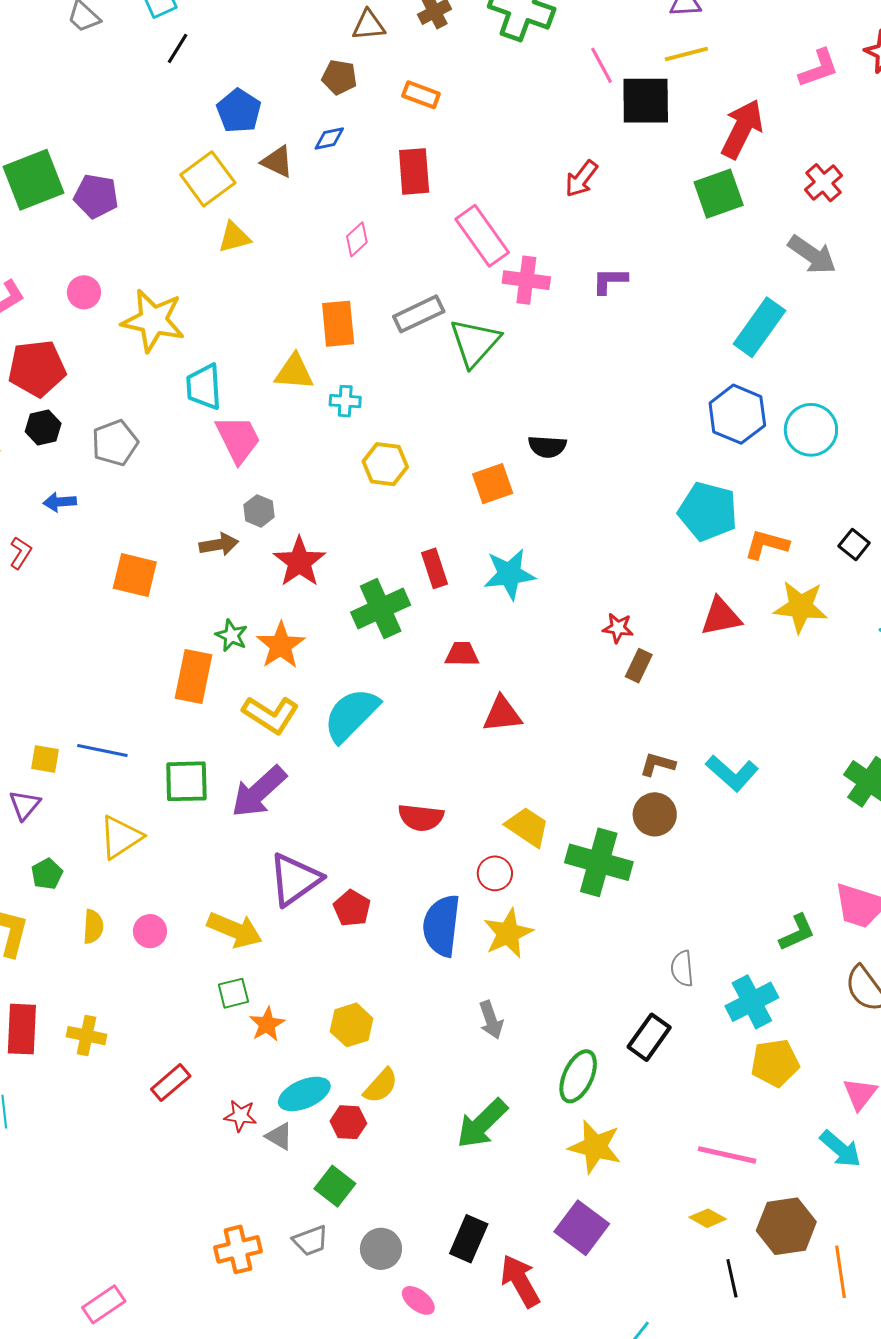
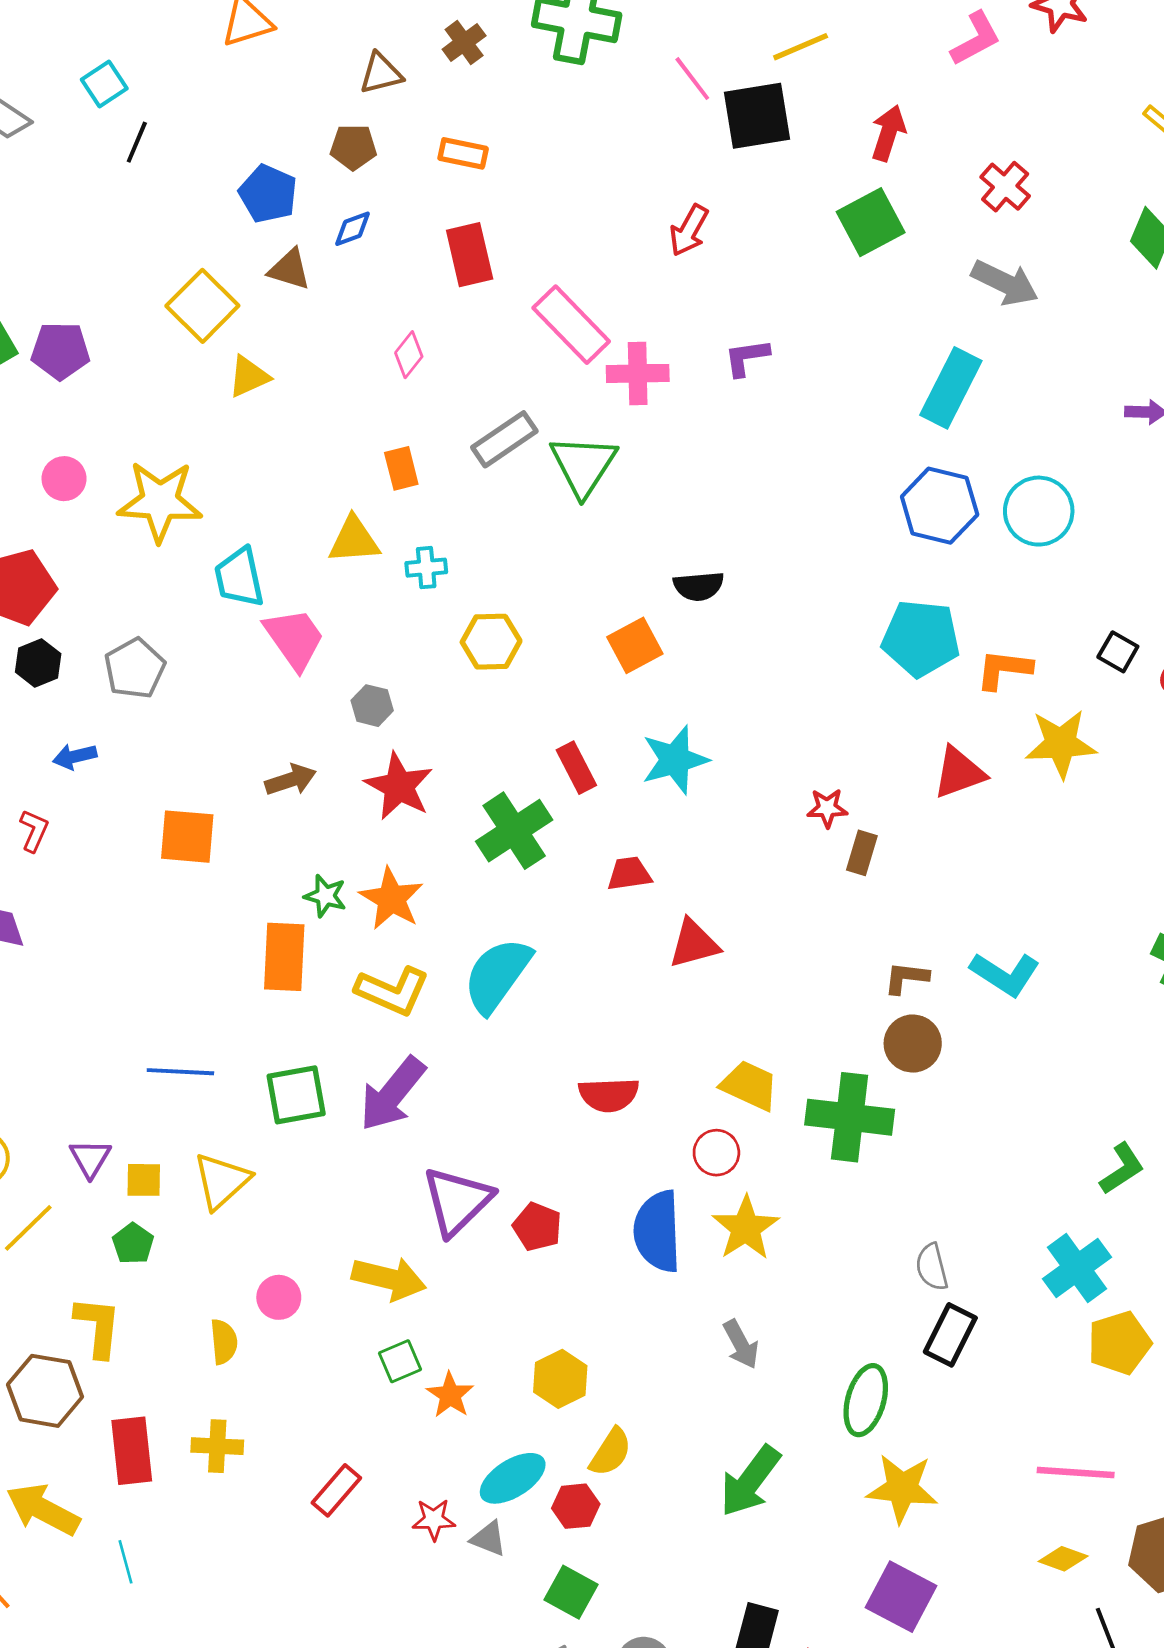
blue pentagon: (239, 111) -> (268, 194), moved
red arrow: (742, 129) -> (888, 133), size x0.7
orange rectangle: (338, 324) -> (401, 468), size x0.7
gray hexagon: (259, 511) -> (372, 706), moved
yellow square: (45, 759) -> (144, 1180), moved
yellow semicircle: (93, 927) -> (224, 1342), moved
gray semicircle: (682, 969) -> (932, 1267), moved

